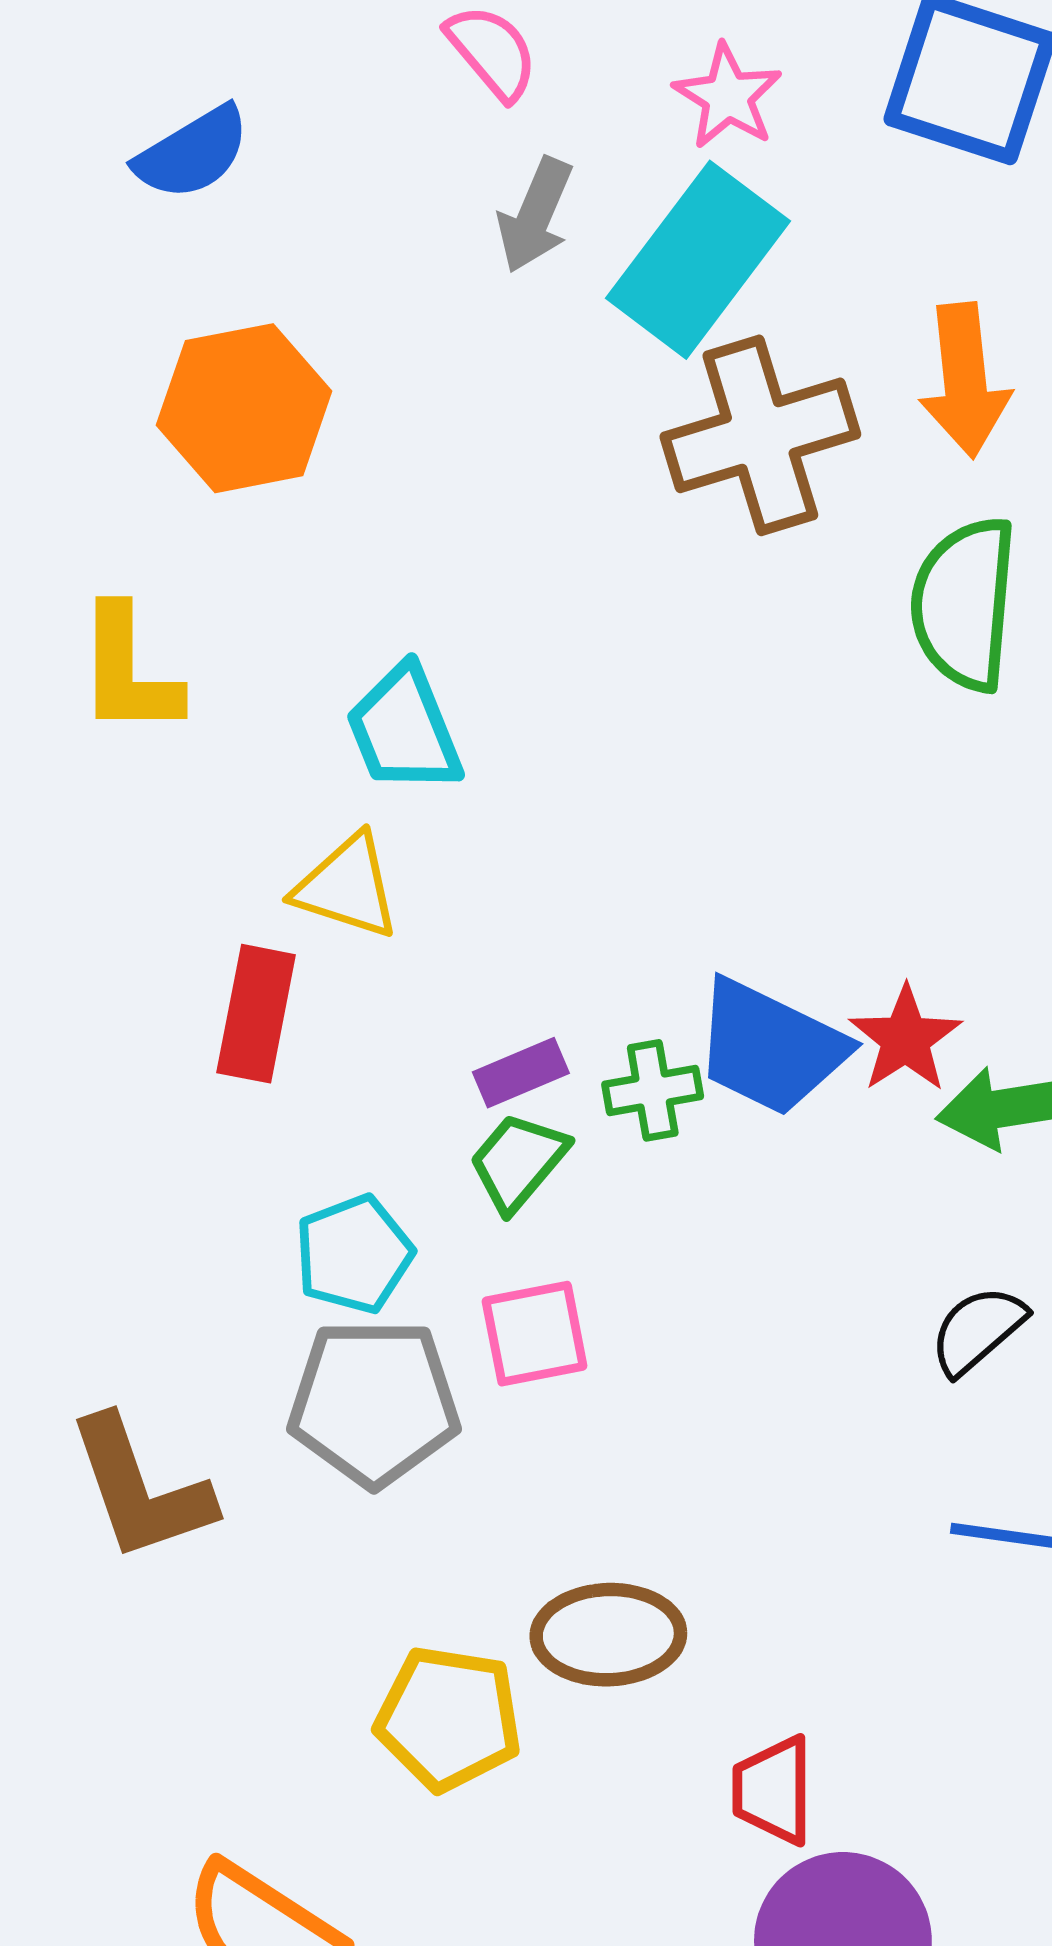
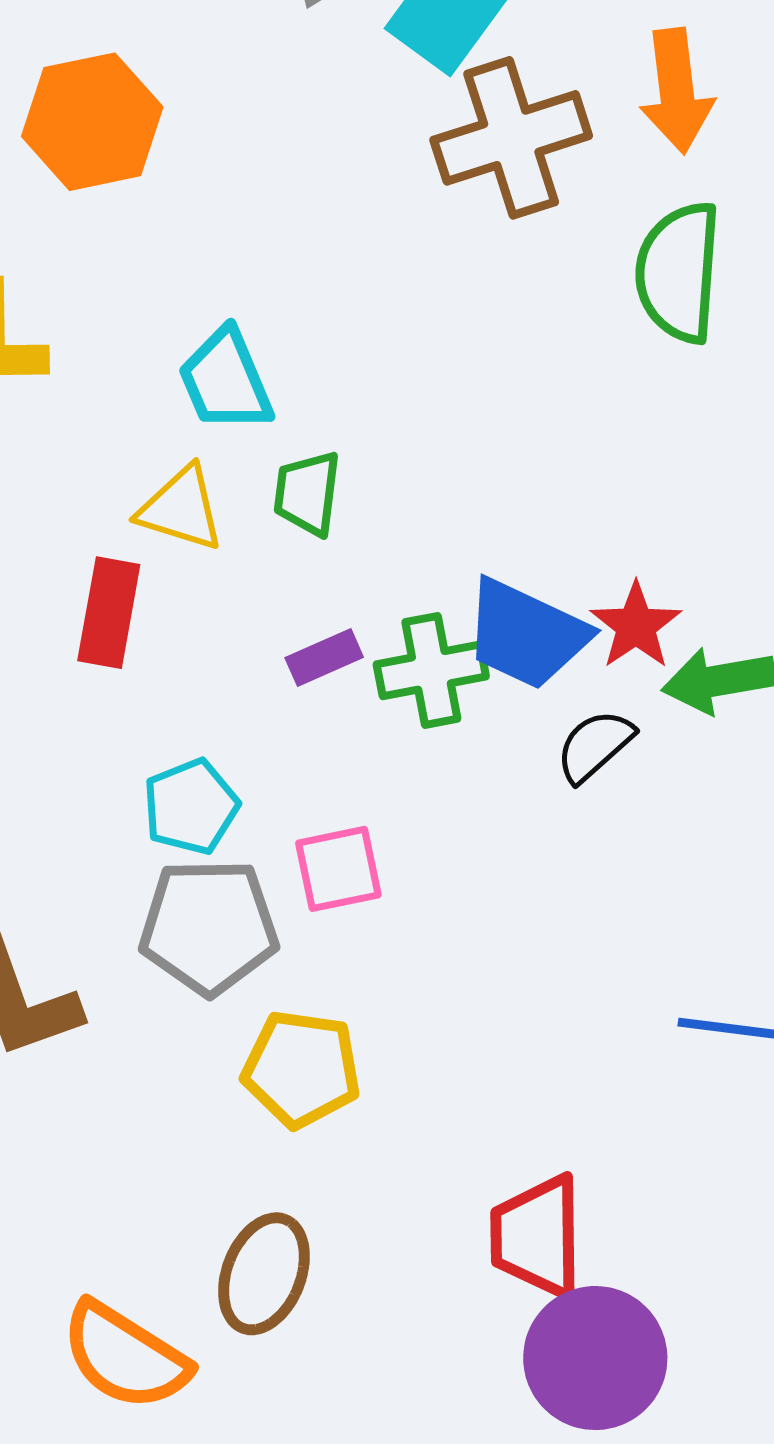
green cross: (653, 1090) -> (431, 670), size x1.4
green trapezoid: (518, 1162) -> (307, 493), moved, turned -32
black semicircle: (978, 1330) -> (595, 746), moved
brown ellipse: (608, 1635) -> (264, 1274), moved, turned -66
yellow pentagon: (449, 1718) -> (301, 1069), moved
red trapezoid: (773, 1790) -> (537, 1237), size x1.4

